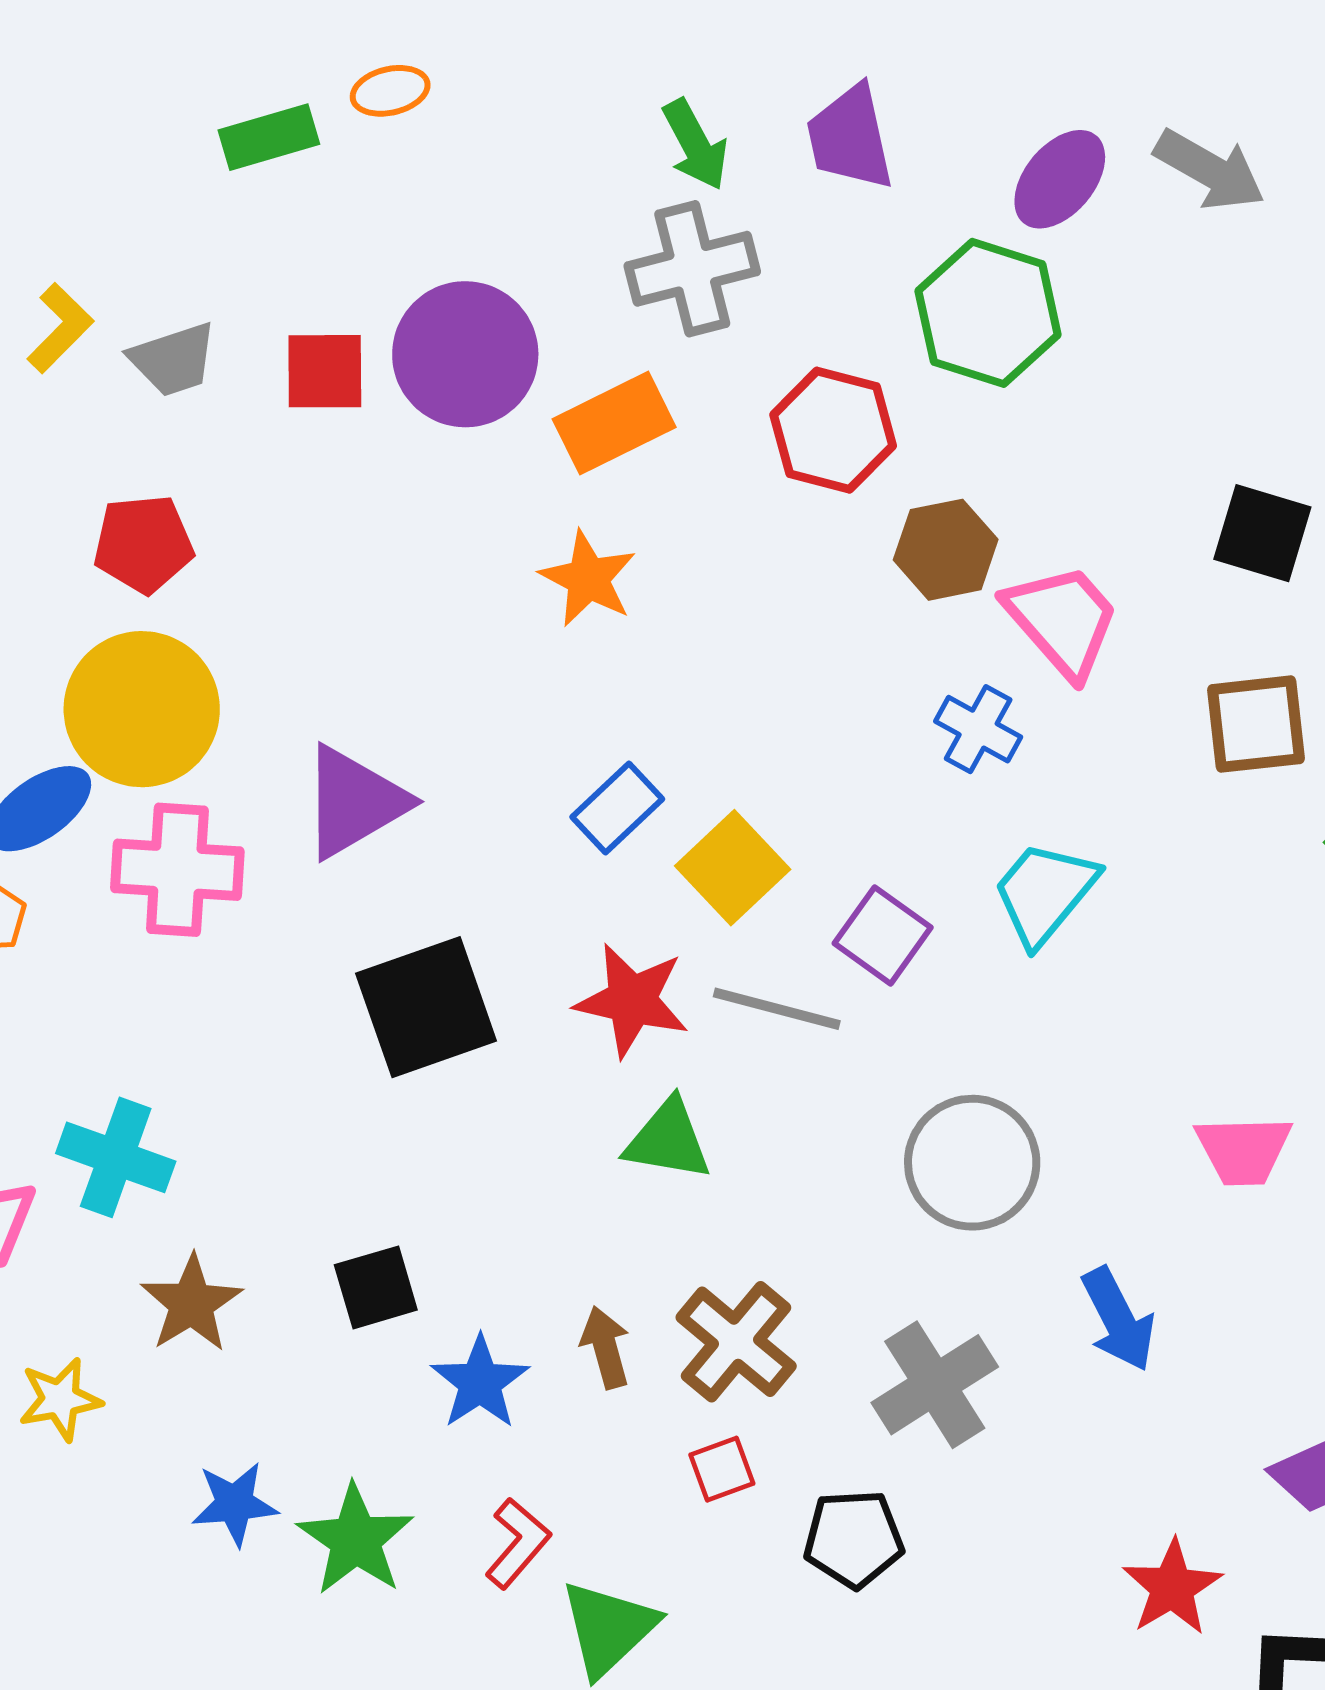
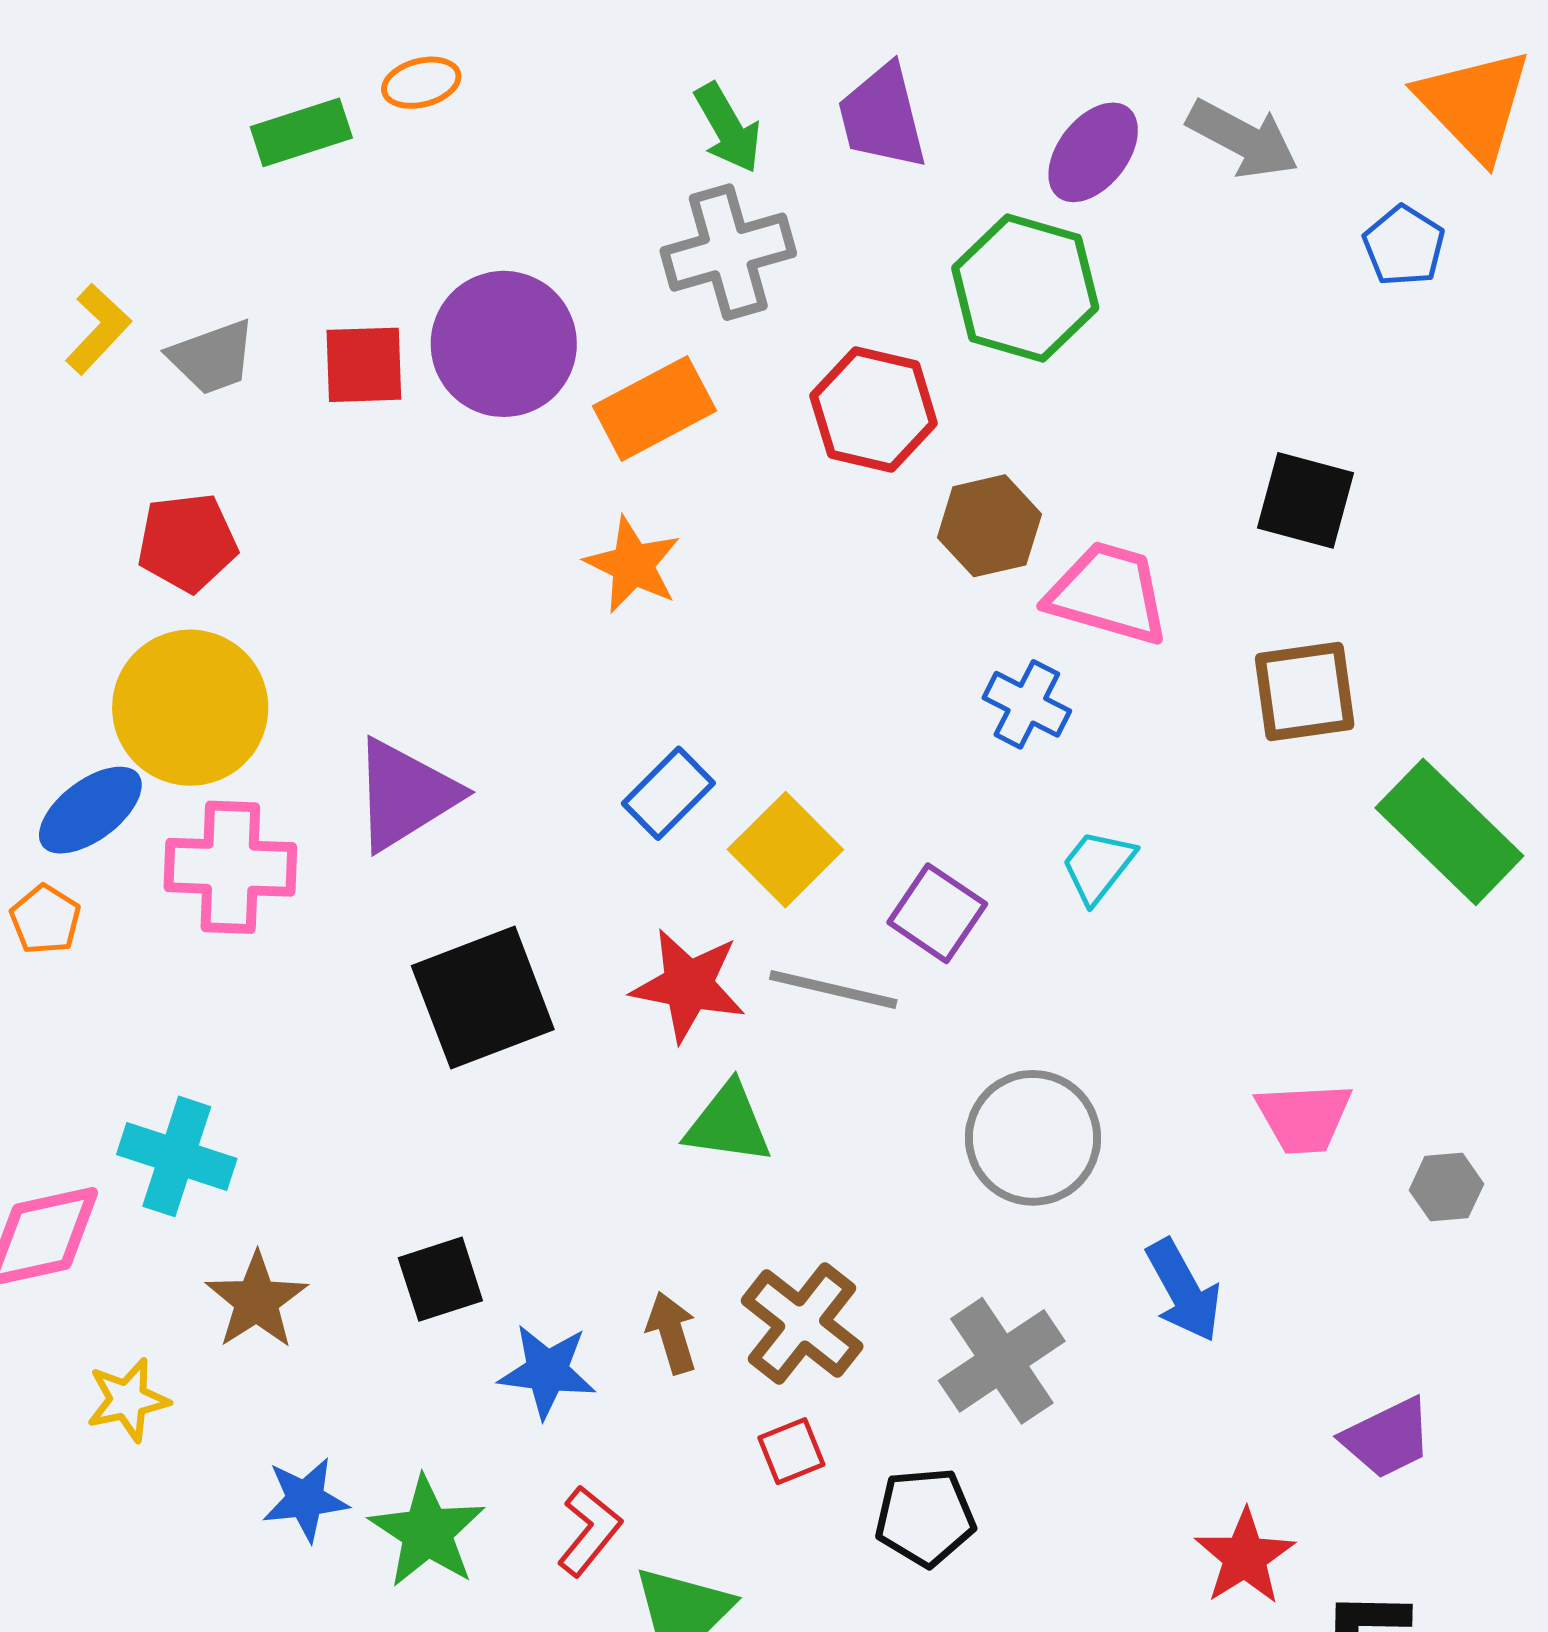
pink trapezoid: (1062, 620) -> (1108, 593), turned -31
cyan trapezoid: (1045, 893) -> (1098, 866), size x0.7
blue star: (480, 1382) -> (547, 1371), turned -30

